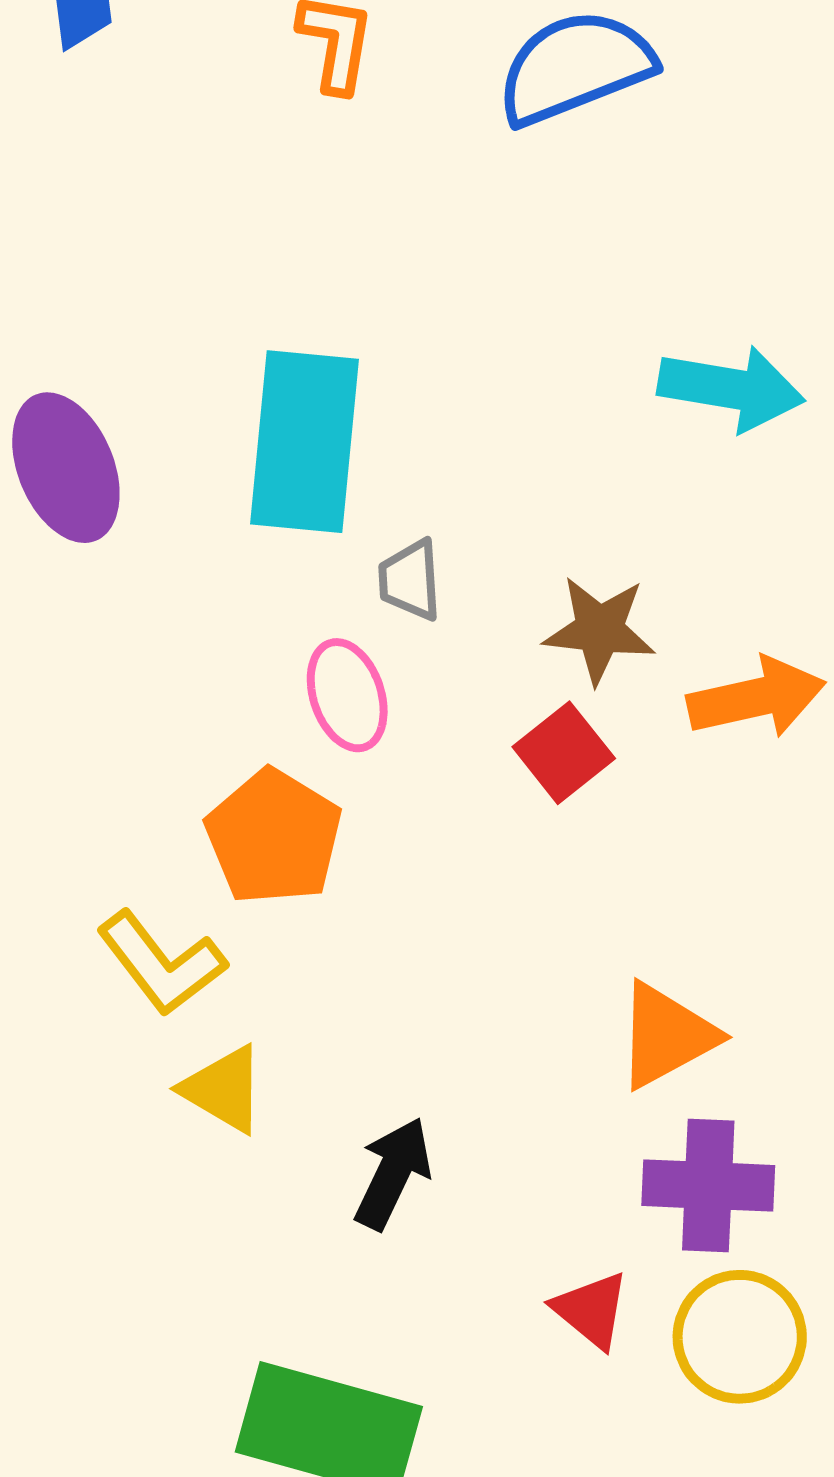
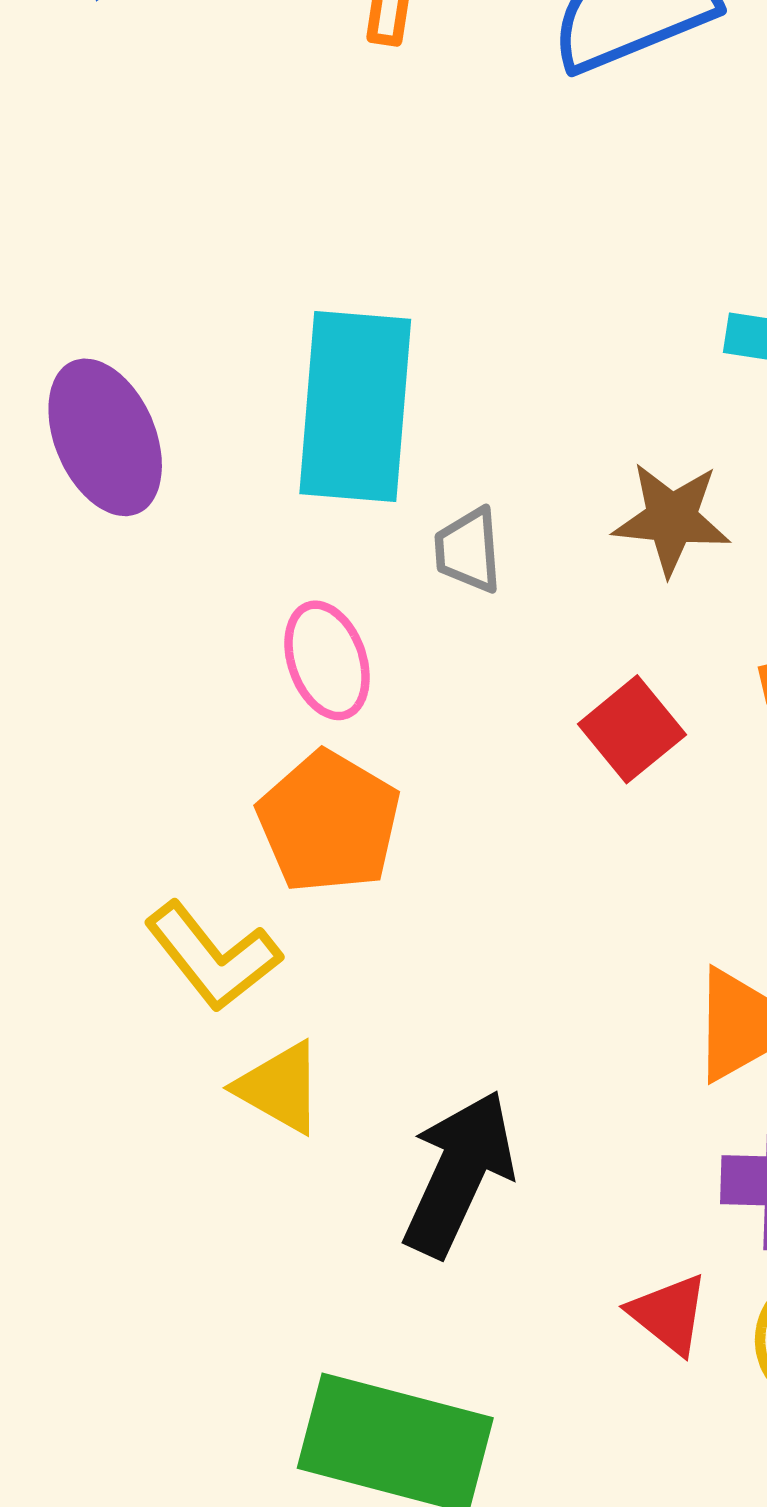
brown star: (599, 630) -> (672, 519), moved
pink ellipse: (347, 695) -> (327, 660), moved
black arrow: (393, 1173) -> (459, 1173), size x1.4

